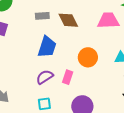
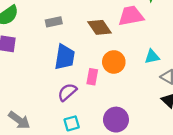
brown diamond: (68, 20) -> (99, 27), moved
pink rectangle: (68, 77) -> (92, 77), moved

